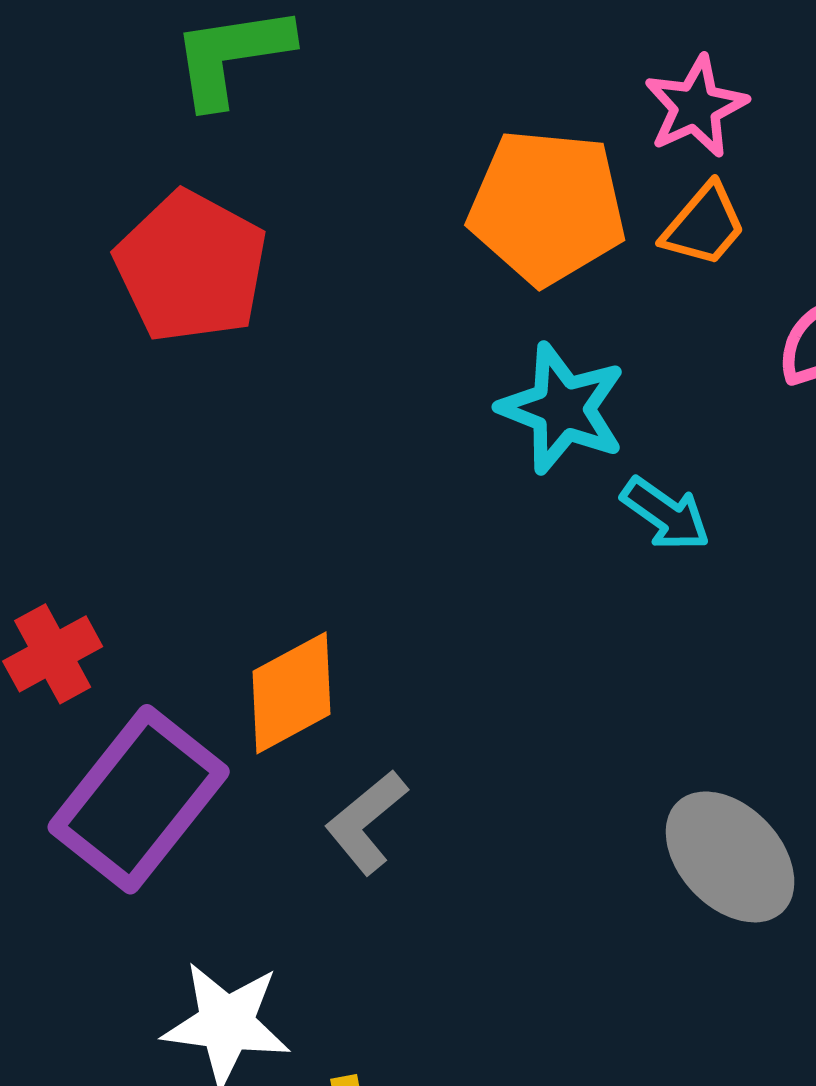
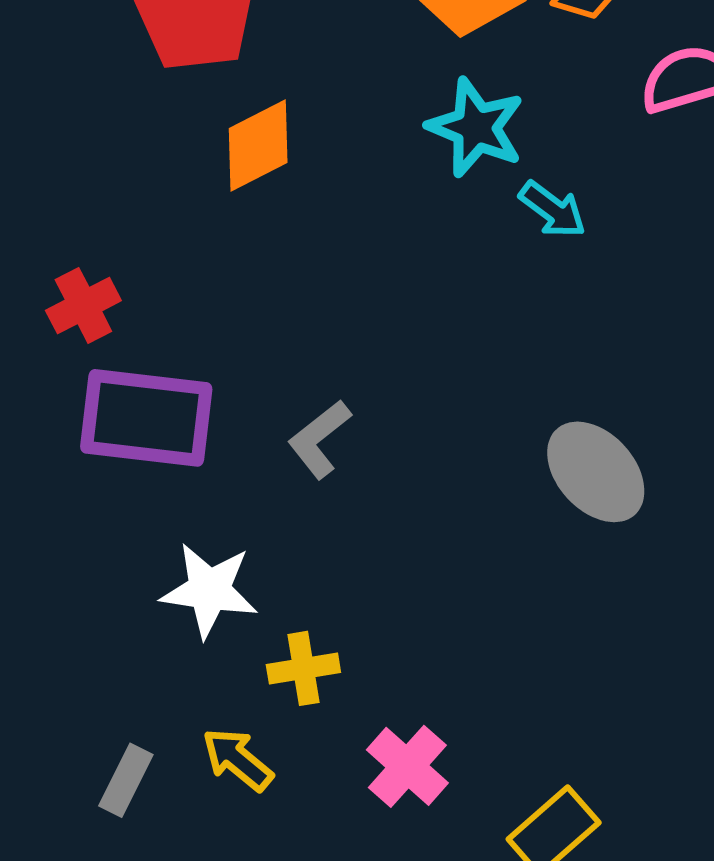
orange diamond: (292, 693) -> (258, 145), moved
purple rectangle: (139, 799) -> (146, 418), turned 57

